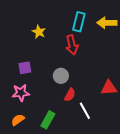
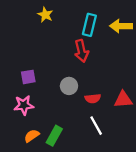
yellow star: (39, 32) -> (45, 15), moved
red semicircle: (70, 95) -> (93, 98), moved, turned 56
orange semicircle: (18, 120) -> (32, 136), moved

